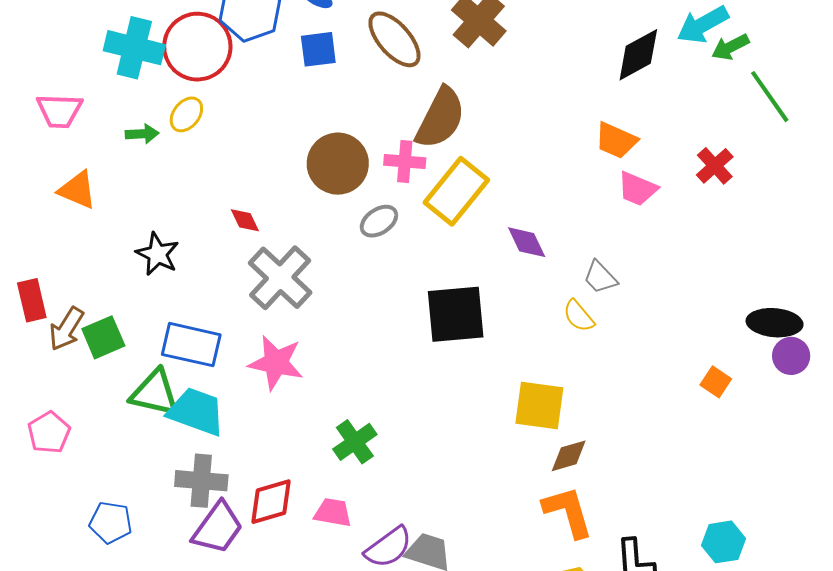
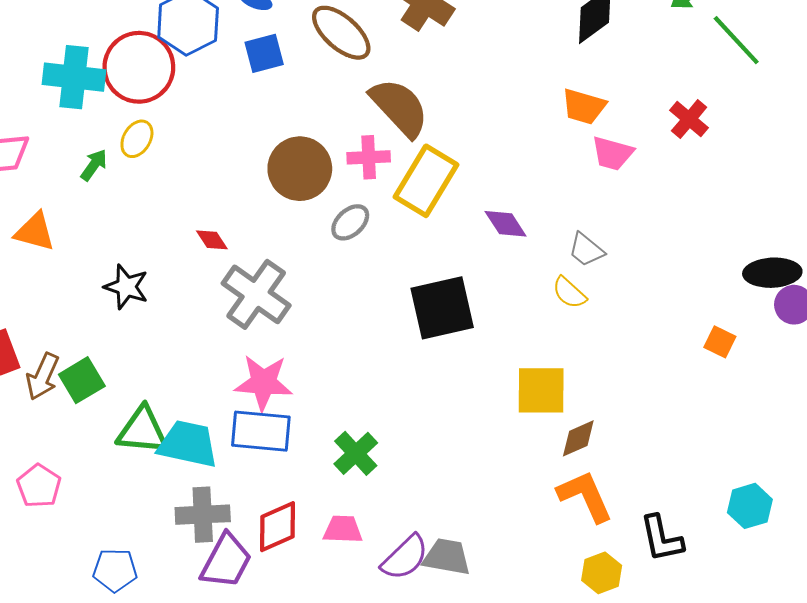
brown semicircle: (440, 118) -> (399, 107), turned -62
green arrow: (142, 134) -> (94, 165), turned -44
blue rectangle: (191, 345) -> (261, 431), moved

